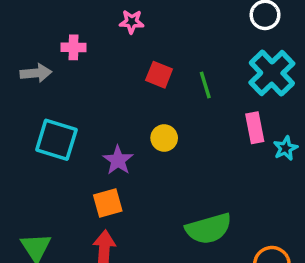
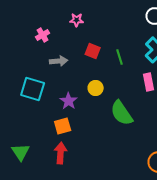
pink cross: (74, 47) -> (43, 35), turned -32
gray arrow: (36, 73) -> (59, 61), moved
green semicircle: (209, 229) -> (122, 113), moved, turned 72

